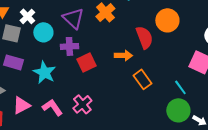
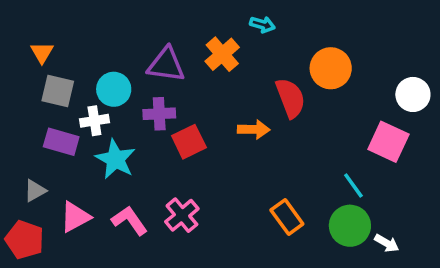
white cross: (27, 16) -> (94, 121), moved, turned 35
purple triangle: (73, 18) -> (166, 65), turned -35
orange rectangle: (142, 79) -> (287, 217), moved

